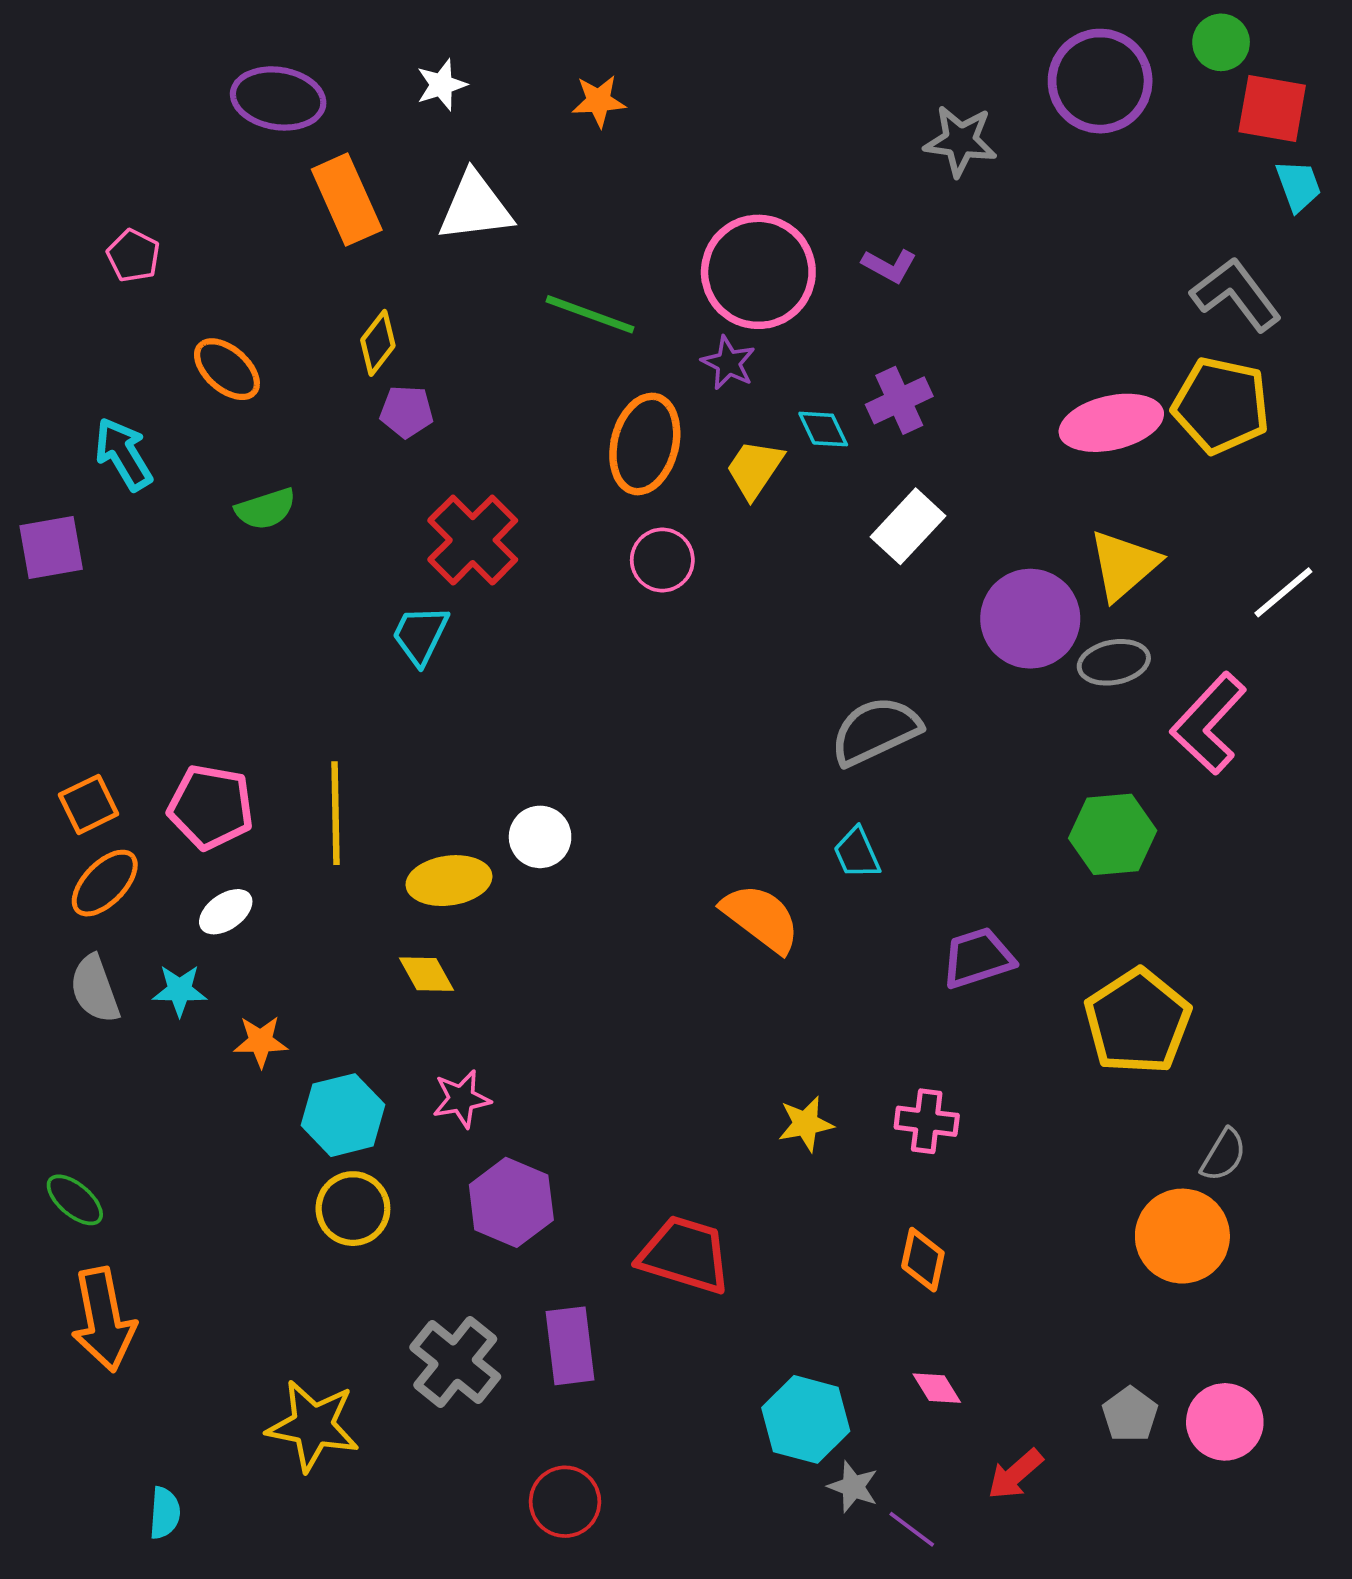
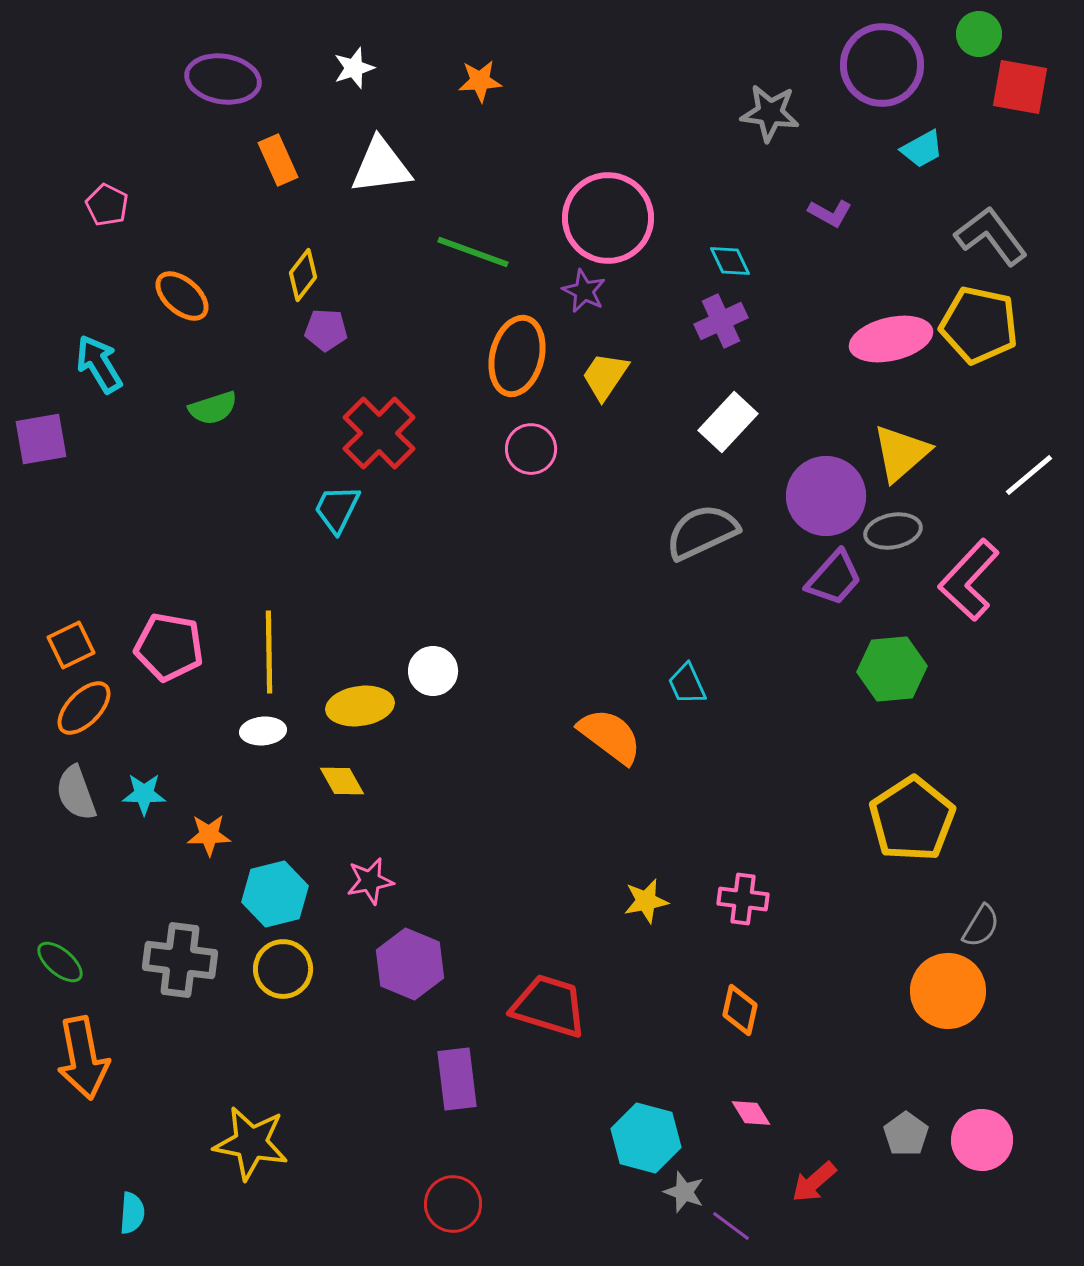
cyan trapezoid: (1298, 186) -> (922, 149), moved, turned 81
orange rectangle: (347, 200) -> (278, 160), size x0.7
purple L-shape: (889, 266) -> (830, 213), moved
cyan diamond: (823, 429) -> (730, 261), moved
gray semicircle: (876, 731) -> (702, 532), moved
white ellipse: (226, 912) -> (263, 731), moved, turned 30
purple trapezoid: (978, 958) -> (834, 578), moved, turned 150
gray cross: (455, 1362) -> (180, 960), moved, turned -32

